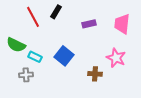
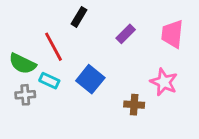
red line: (33, 17) -> (54, 47), moved
purple rectangle: (89, 24) -> (126, 34), turned -32
gray cross: (26, 75) -> (25, 95), moved

